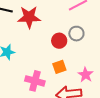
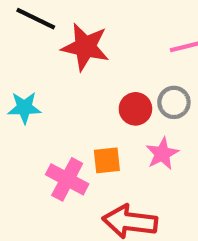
orange square: (59, 67) -> (107, 160), moved
pink star: (86, 75) -> (162, 154), moved

